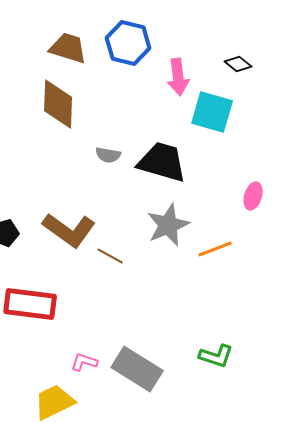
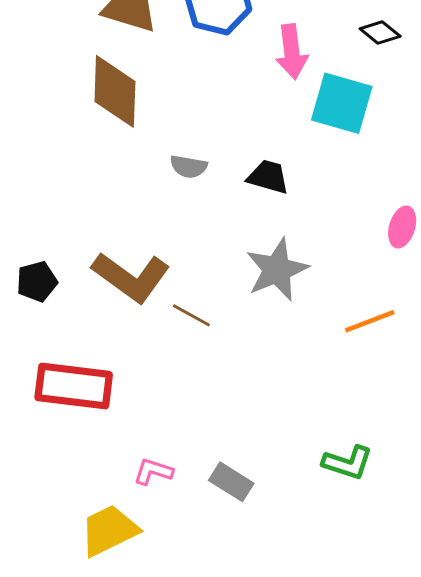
black trapezoid: (162, 162) -> (268, 177), size x0.6
orange line: (215, 249) -> (370, 321), moved
gray rectangle: (137, 369) -> (231, 482), size x0.6

